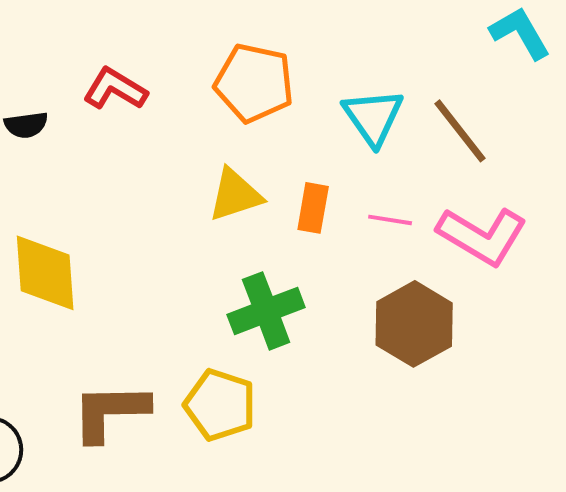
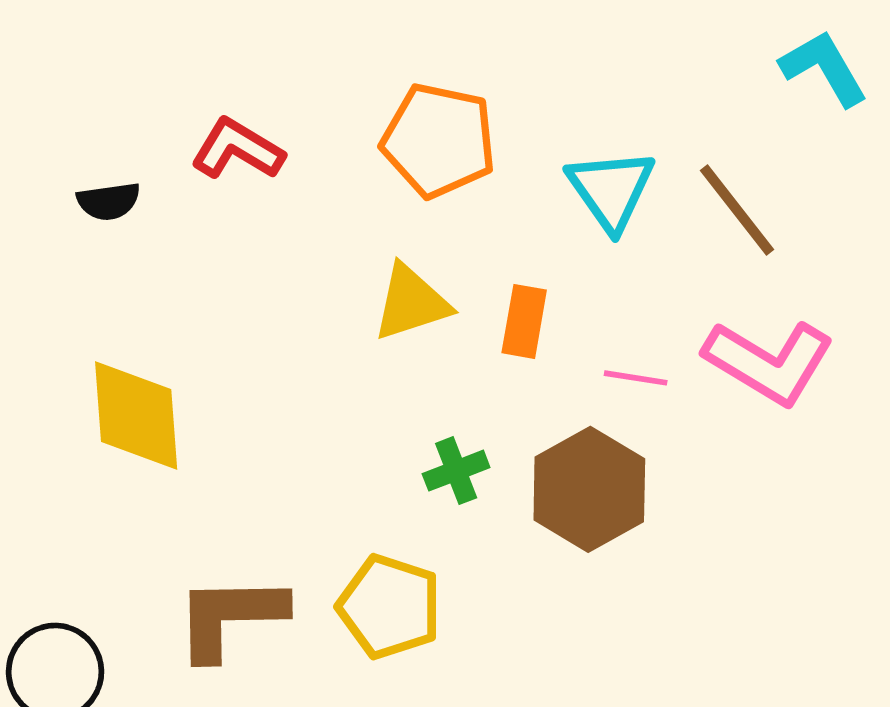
pink line: (390, 220) -> (636, 378), moved
green cross: (266, 311) -> (456, 471), size x0.6
brown hexagon: (414, 324) -> (589, 489), moved

